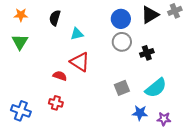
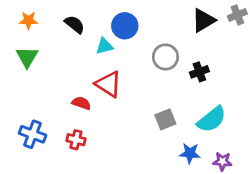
black semicircle: (55, 18) -> (75, 24), turned 112
blue circle: (121, 19) -> (125, 26), moved
blue cross: (21, 111) -> (33, 134), moved

